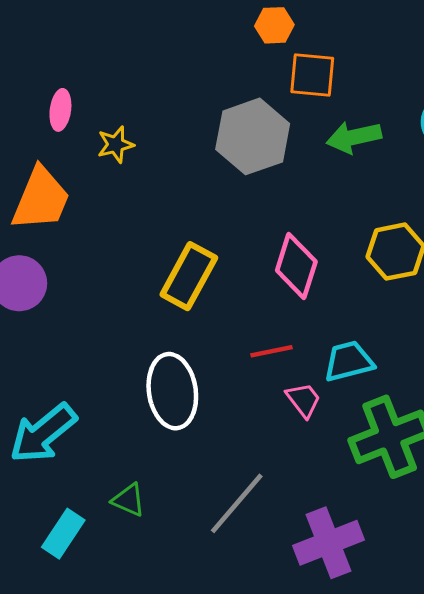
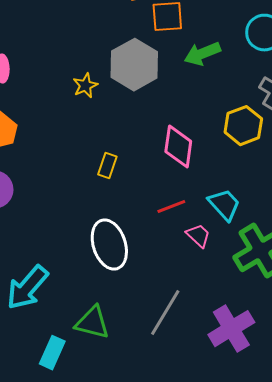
yellow star: (116, 145) -> (85, 86), moved
yellow rectangle: (189, 276) -> (107, 166), size x0.6
cyan trapezoid: (349, 361) -> (224, 205), turned 72
green triangle: (129, 500) -> (92, 323), size x1.5

